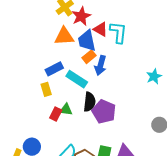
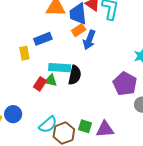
cyan rectangle: (77, 79) -> (60, 68), moved, turned -35
yellow rectangle: (46, 89) -> (24, 53), moved
purple pentagon: (104, 112) -> (125, 84), moved

